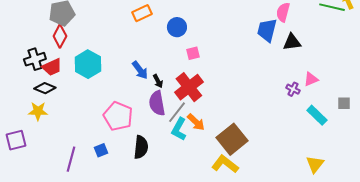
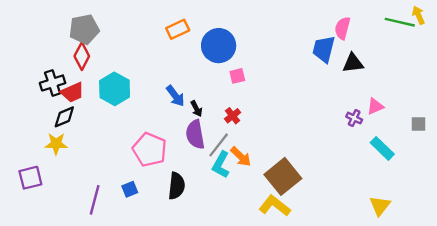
blue circle: (177, 27) -> (219, 46), size x1.5
red cross: (189, 87) -> (233, 116), size x0.5
black diamond: (45, 88) -> (64, 117), turned -45
gray square: (344, 103) -> (418, 124), moved

